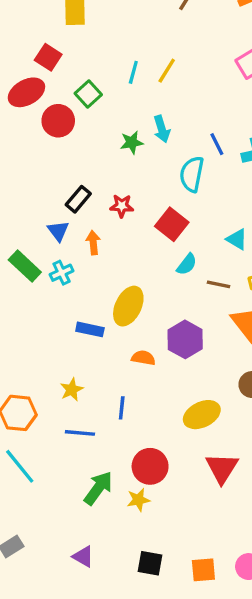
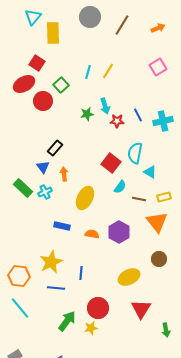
cyan semicircle: (192, 174) -> (135, 153), moved
red star: (122, 206) -> (117, 121), moved
yellow ellipse: (128, 306) -> (85, 198), moved
orange semicircle: (143, 358) -> (92, 234), moved
yellow star: (72, 390) -> (51, 262), size x1.6

